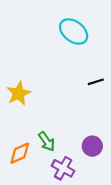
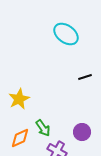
yellow star: (19, 93) -> (19, 99), moved

